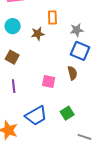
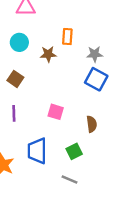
brown semicircle: (72, 73) -> (92, 124), moved
blue trapezoid: (36, 116) -> (37, 151), turned 115
gray line: (85, 137) -> (69, 179), moved

